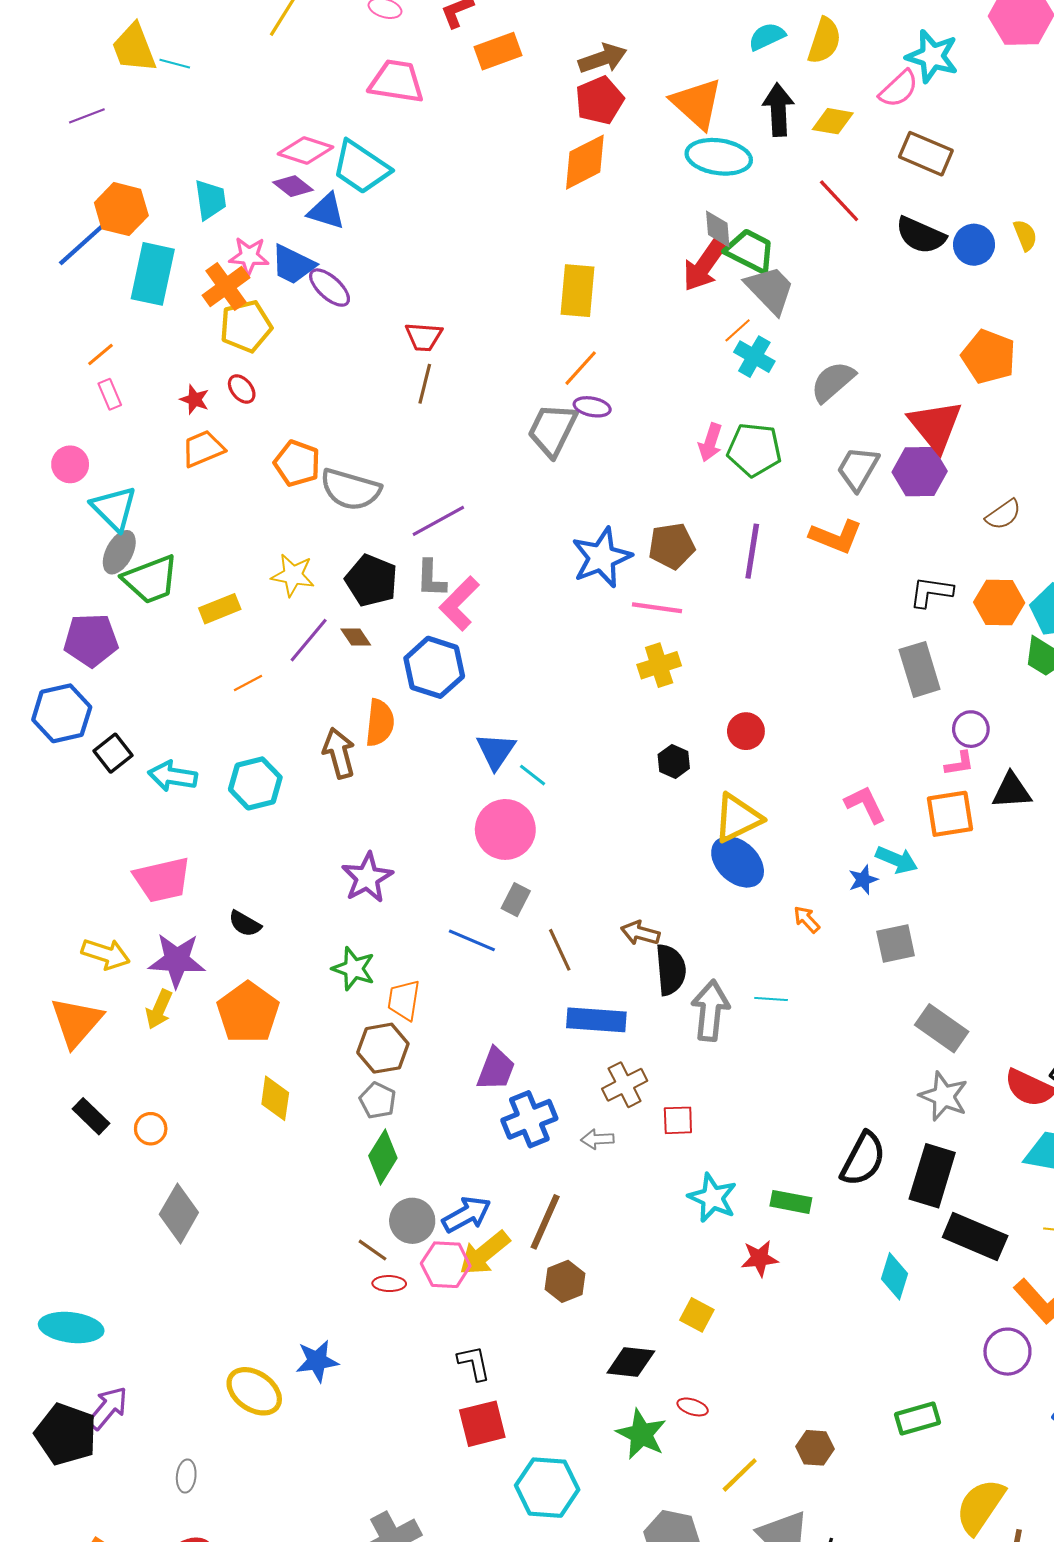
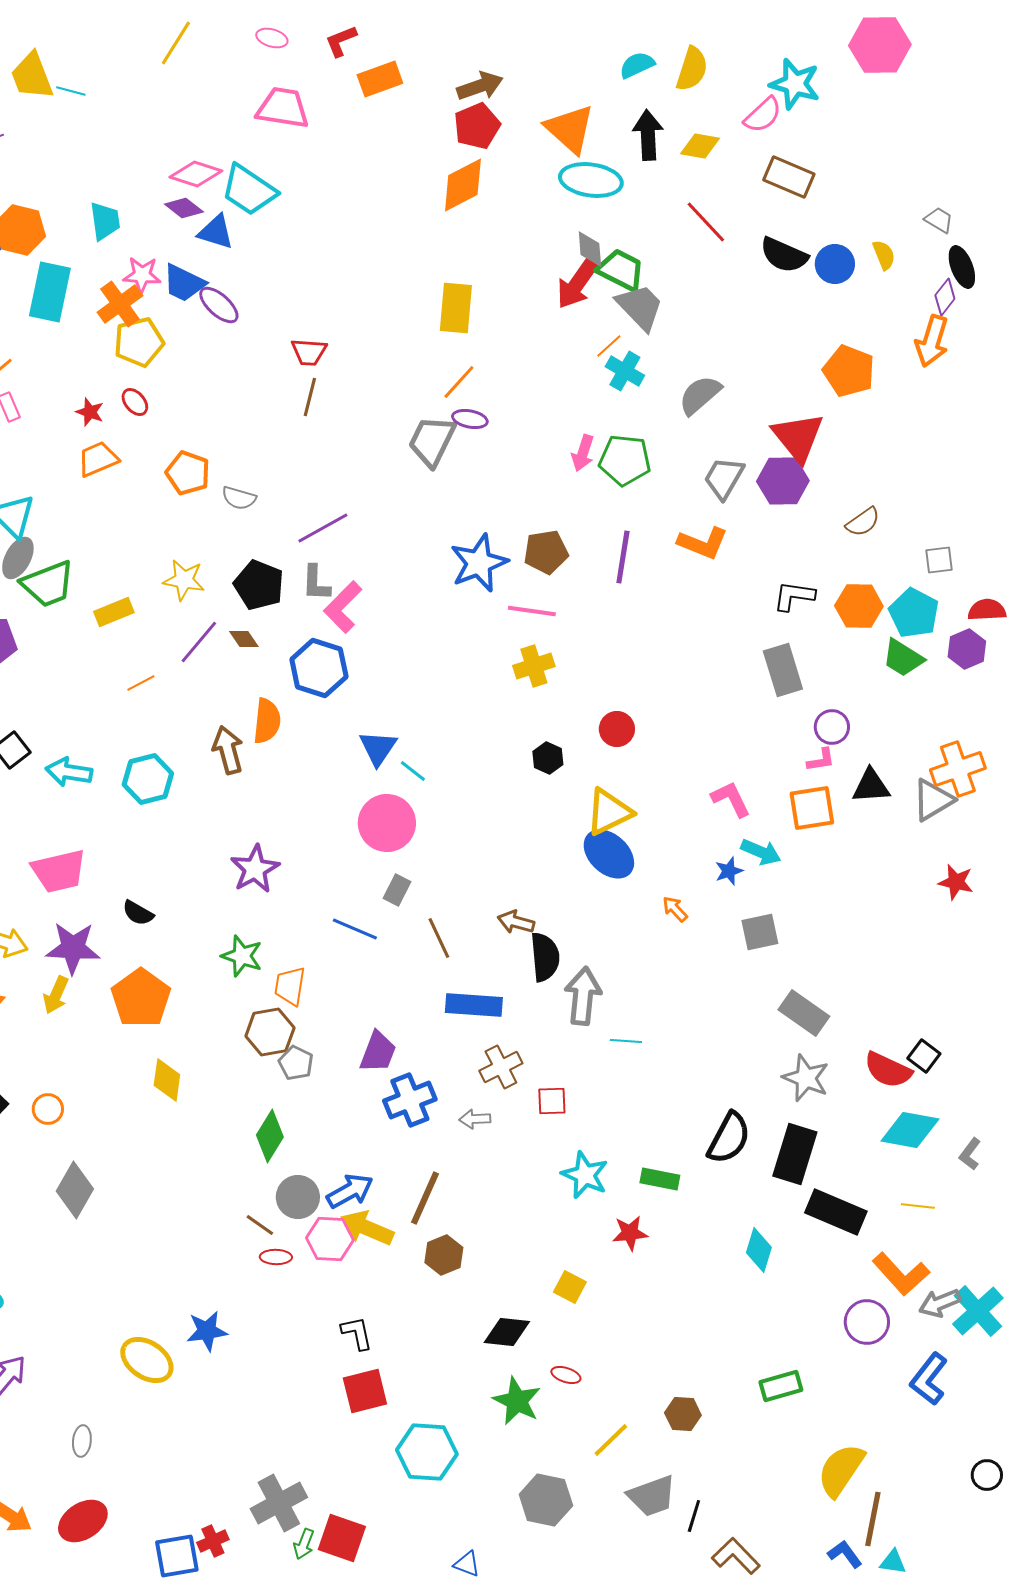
gray semicircle: (350, 489) -> (239, 498), size x0.6
cyan line: (771, 999) -> (626, 1041), moved
gray pentagon: (378, 1100) -> (296, 1063), moved
yellow arrow: (484, 1253) -> (367, 1228), turned 62

